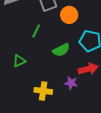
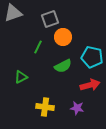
orange circle: (69, 15) -> (63, 37), moved
purple star: (71, 83) -> (77, 108), moved

